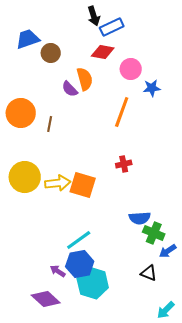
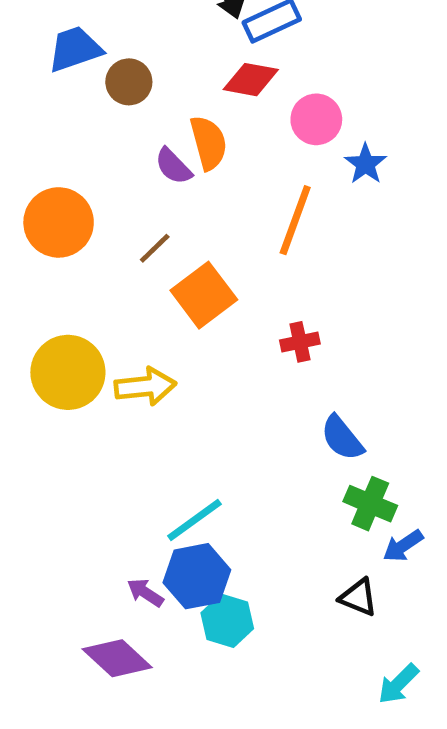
blue star: (152, 88) -> (366, 164), turned -30
brown line: (50, 124) -> (155, 248), moved, turned 35
orange square: (83, 185) -> (204, 295), moved, turned 36
blue semicircle: (140, 218) -> (342, 438), moved, turned 55
cyan hexagon: (93, 283) -> (227, 621), size x0.7

